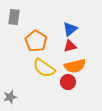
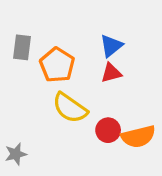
gray rectangle: (14, 17) -> (22, 47), moved
orange semicircle: (75, 66) -> (138, 137), moved

